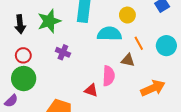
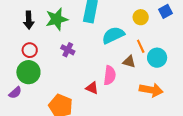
yellow circle: (127, 15) -> (141, 17), moved
cyan semicircle: (109, 34) -> (113, 35), turned -30
cyan circle: (166, 46) -> (157, 58), moved
orange arrow: (153, 88) -> (151, 90), turned 30

